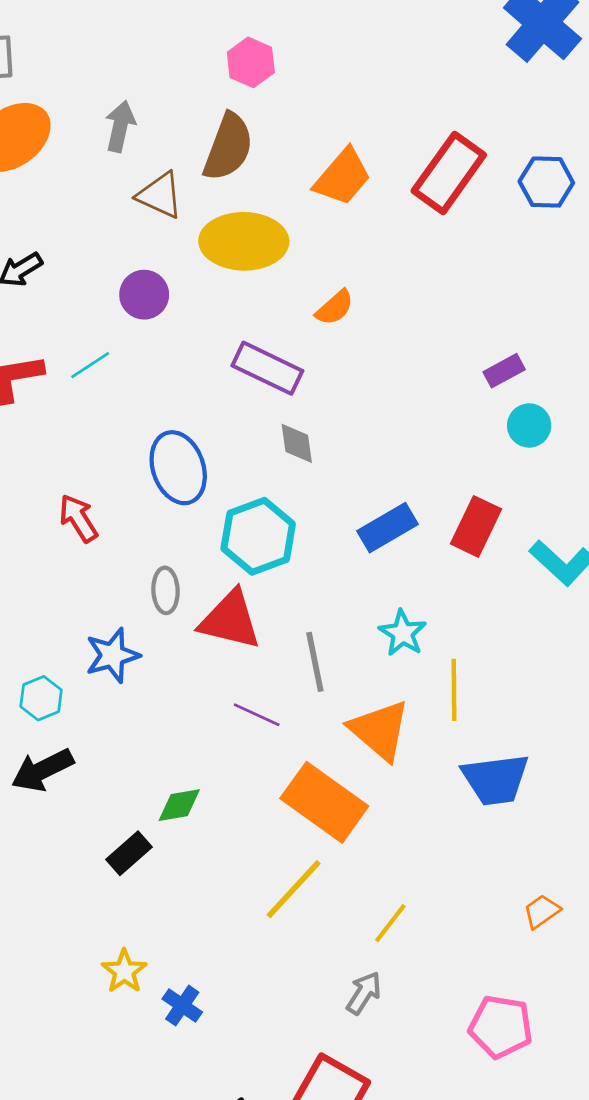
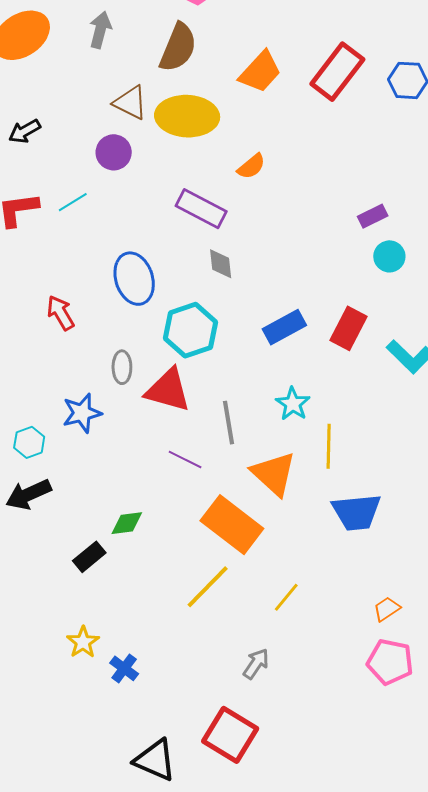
brown triangle: (160, 195) -> (130, 103), moved
yellow line: (390, 923) -> (286, 597), moved
pink pentagon: (501, 1027) -> (390, 662), moved

